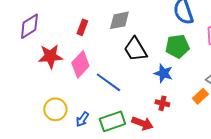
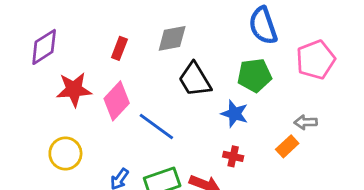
yellow circle: (55, 109) -> (65, 154), moved

